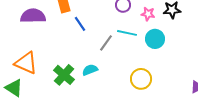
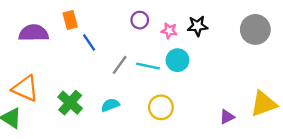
cyan line: (127, 33) -> (148, 66), moved
cyan semicircle: (90, 70) -> (110, 105), moved

